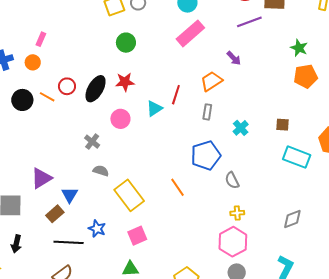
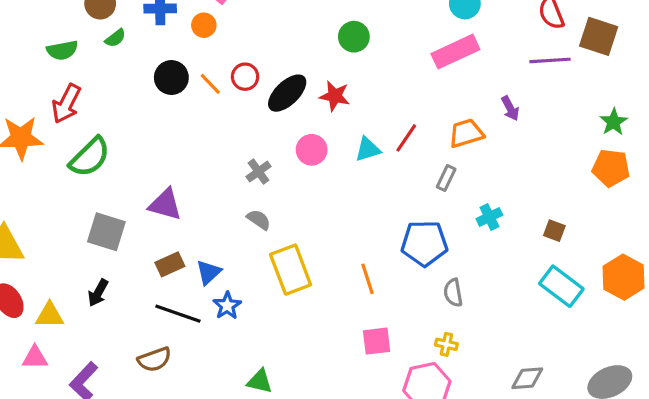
purple triangle: (41, 178) -> (165, 204), turned 30
blue triangle: (70, 195) -> (209, 272), moved
pink square: (137, 236) -> (377, 341), moved

